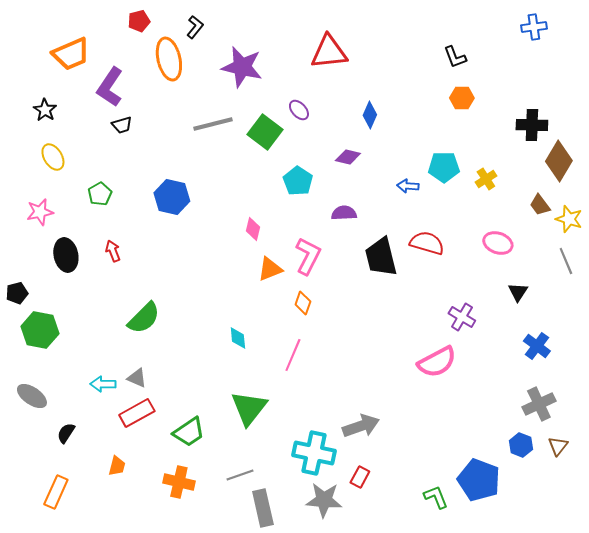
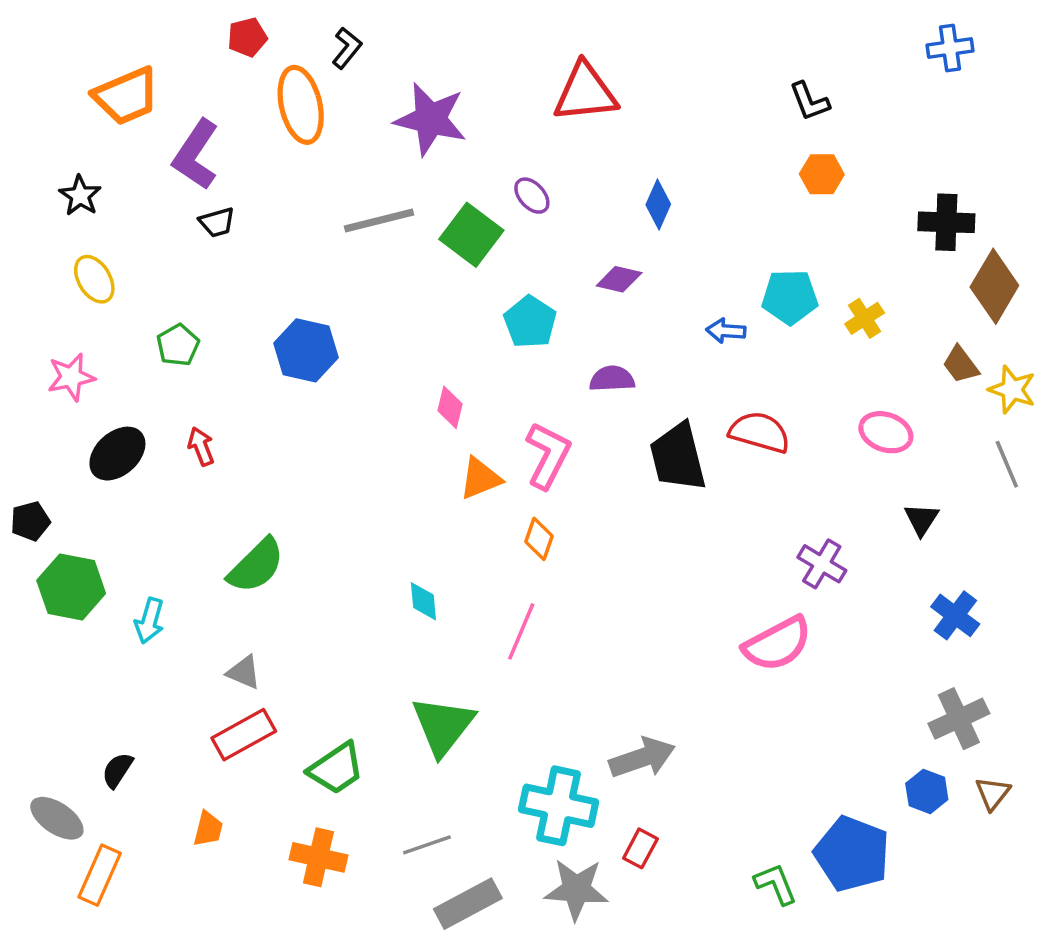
black ellipse: (66, 255) -> (117, 454), turned 60
cyan arrow: (103, 384) -> (149, 621), moved, turned -75
gray ellipse: (32, 396) -> (57, 818), moved
gray rectangle: (263, 508) -> (468, 904), turned 75

